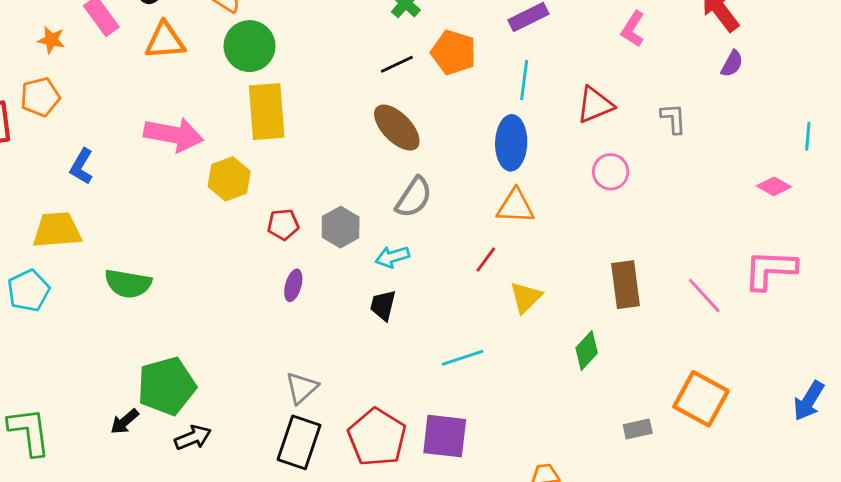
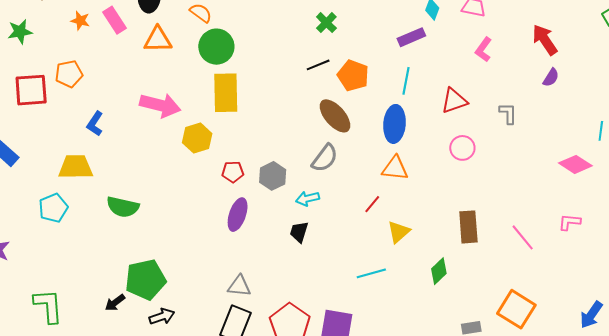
orange star: (51, 40) -> (80, 21), moved
orange pentagon: (453, 52) -> (353, 76), moved
brown ellipse: (397, 128) -> (335, 116), moved
pink diamond: (774, 186) -> (575, 164), size x1.4
pink L-shape: (770, 270) -> (569, 222), size x0.6
purple ellipse: (293, 285) -> (238, 215), size x1.5
cyan line: (463, 358) -> (371, 273), moved
gray triangle: (302, 388) -> (239, 286), turned 45

